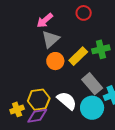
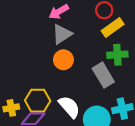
yellow rectangle: (78, 56) -> (113, 27), moved
gray rectangle: (92, 84) -> (103, 75), moved

